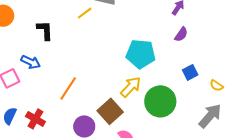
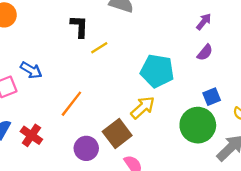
yellow line: (85, 13) -> (99, 48), moved
black L-shape: (45, 30) -> (79, 26), moved
green circle: (160, 101) -> (198, 125), moved

